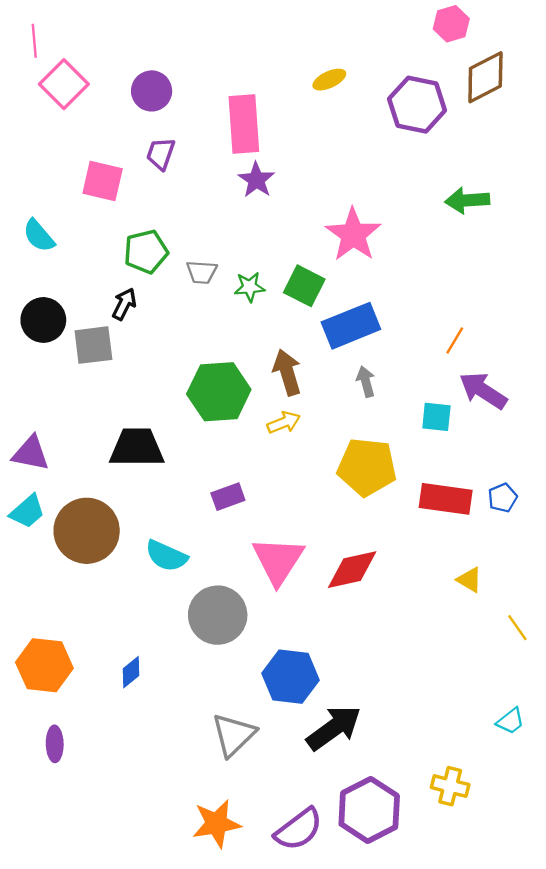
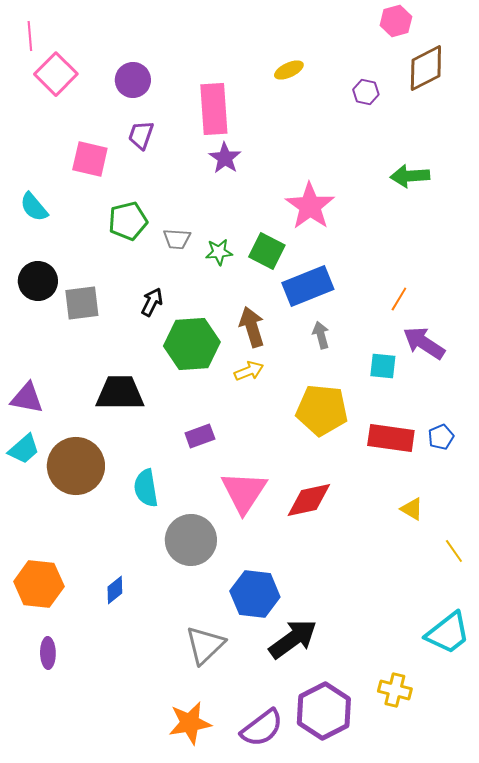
purple hexagon: (417, 105) -> (366, 92), size x0.5
black arrow: (124, 304) -> (152, 302), moved
cyan semicircle: (166, 556) -> (146, 488), turned 57
cyan trapezoid: (510, 721) -> (448, 633), size x1.8

